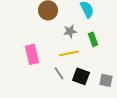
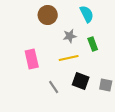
gray line: (59, 73) -> (54, 87), moved

